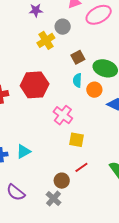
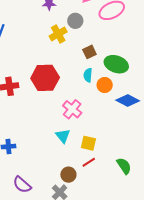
yellow square: (77, 140) -> (88, 143), moved
cyan triangle: (23, 151) -> (63, 136), moved, turned -42

